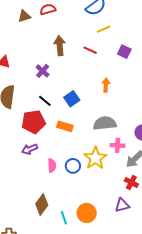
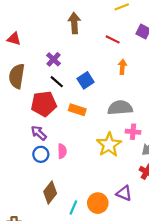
red line: (90, 50) -> (113, 39), moved
purple cross: (43, 71) -> (53, 59), moved
purple arrow: (30, 149) -> (39, 133), turned 63
blue circle: (73, 166) -> (41, 154), moved
purple triangle: (122, 205) -> (124, 193), moved, turned 35
cyan line: (64, 218) -> (73, 207), turned 40

